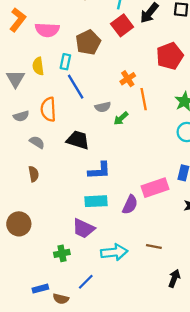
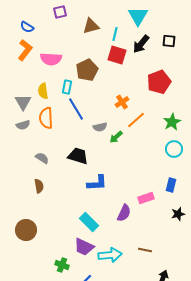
red square: (122, 25) -> (117, 55), turned -36
orange line: (144, 99) -> (136, 120), turned 60
orange semicircle: (48, 109) -> (46, 118), moved
gray semicircle: (21, 116) -> (23, 125), moved
pink rectangle: (155, 188) -> (146, 198), size x0.7
cyan rectangle: (96, 201) -> (89, 222), moved, turned 48
purple trapezoid: (84, 228) -> (84, 247), moved
green cross: (62, 253) -> (62, 265), moved, turned 32

